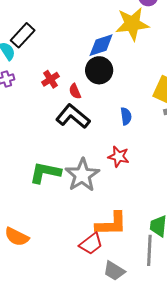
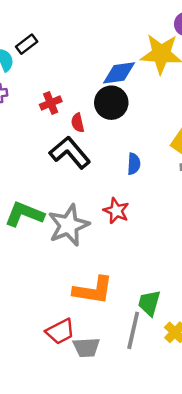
black rectangle: (23, 35) -> (27, 44), size x0.7
red trapezoid: (91, 244) -> (60, 331), moved
gray trapezoid: (114, 271) -> (86, 347), turned -45

